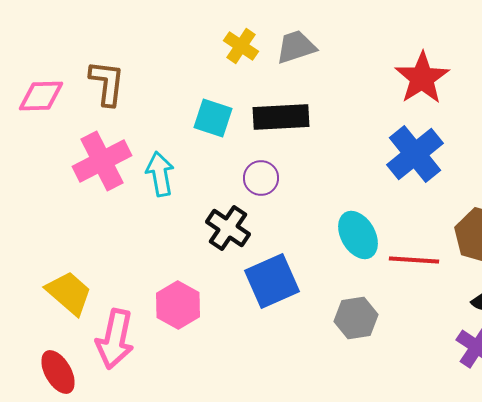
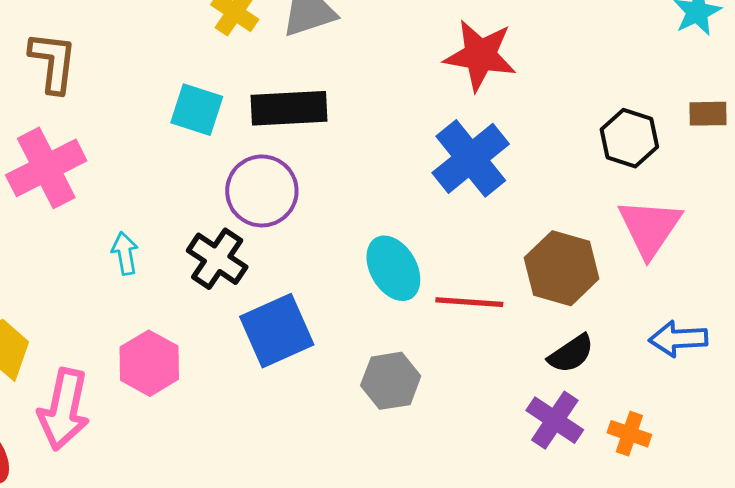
red star: (422, 78) -> (480, 55), turned -30
cyan arrow: (160, 174) -> (125, 253), moved, size x0.7
purple circle: (261, 178) -> (262, 191), size x1.5

